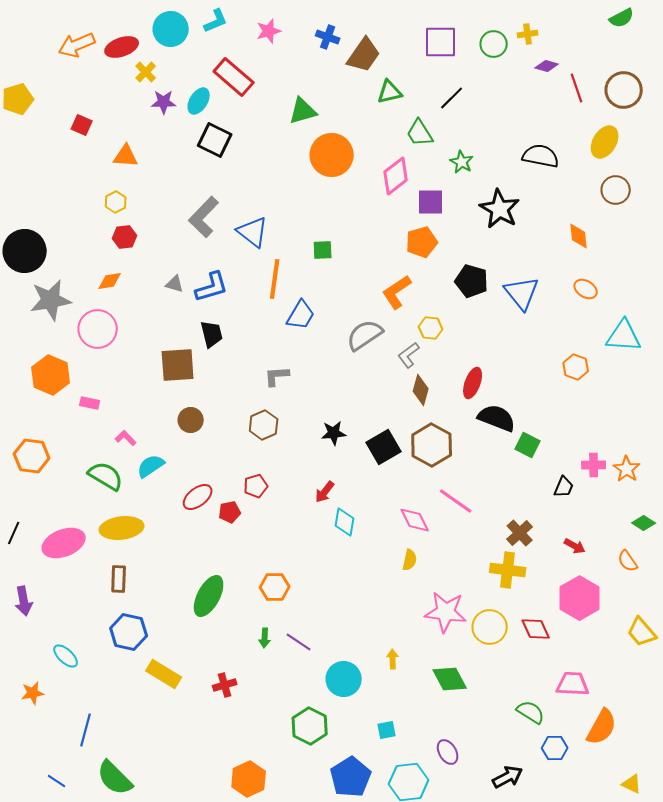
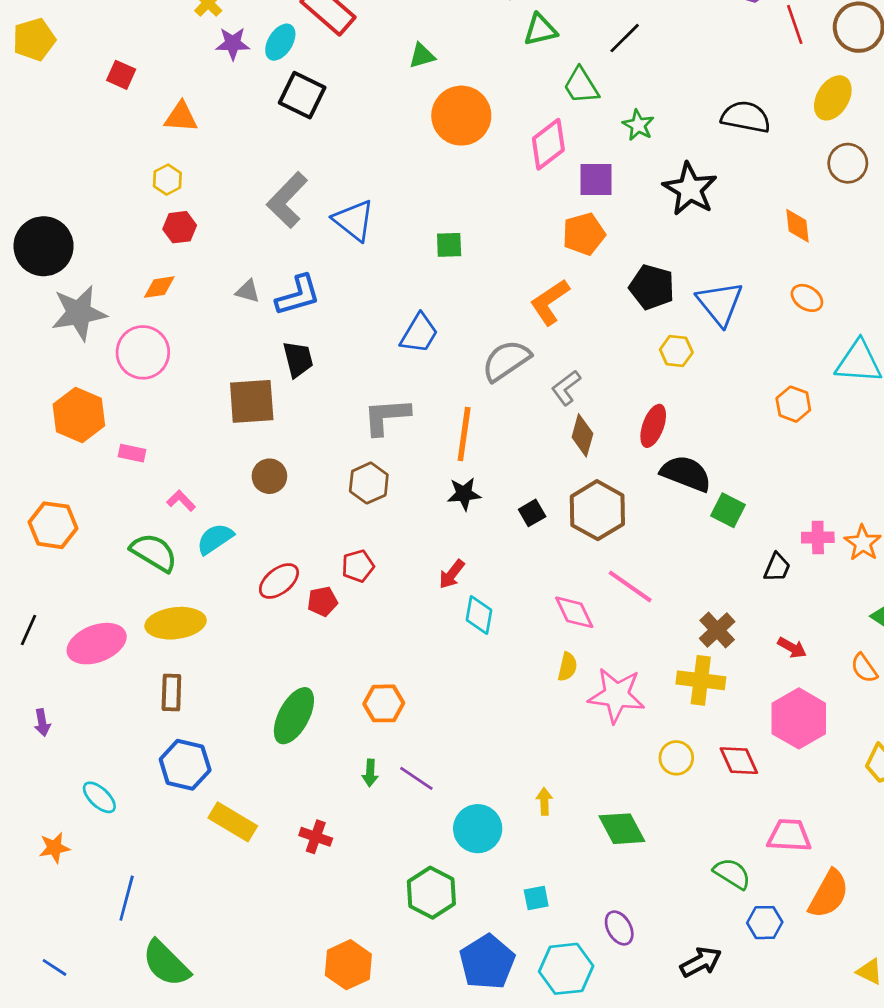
green triangle: (303, 111) -> (422, 56), size x0.7
orange line: (275, 279) -> (464, 434), moved
yellow hexagon: (431, 328) -> (676, 351), moved
gray L-shape: (277, 376) -> (386, 416), size x1.4
black square: (384, 447) -> (532, 513), size x0.6
purple arrow: (24, 601) -> (42, 723), size x0.7
pink star: (446, 612) -> (616, 695), moved
yellow circle: (490, 627) -> (676, 758), size x0.7
red cross: (225, 685) -> (316, 837), turned 35
blue line: (57, 781) -> (54, 967), moved

